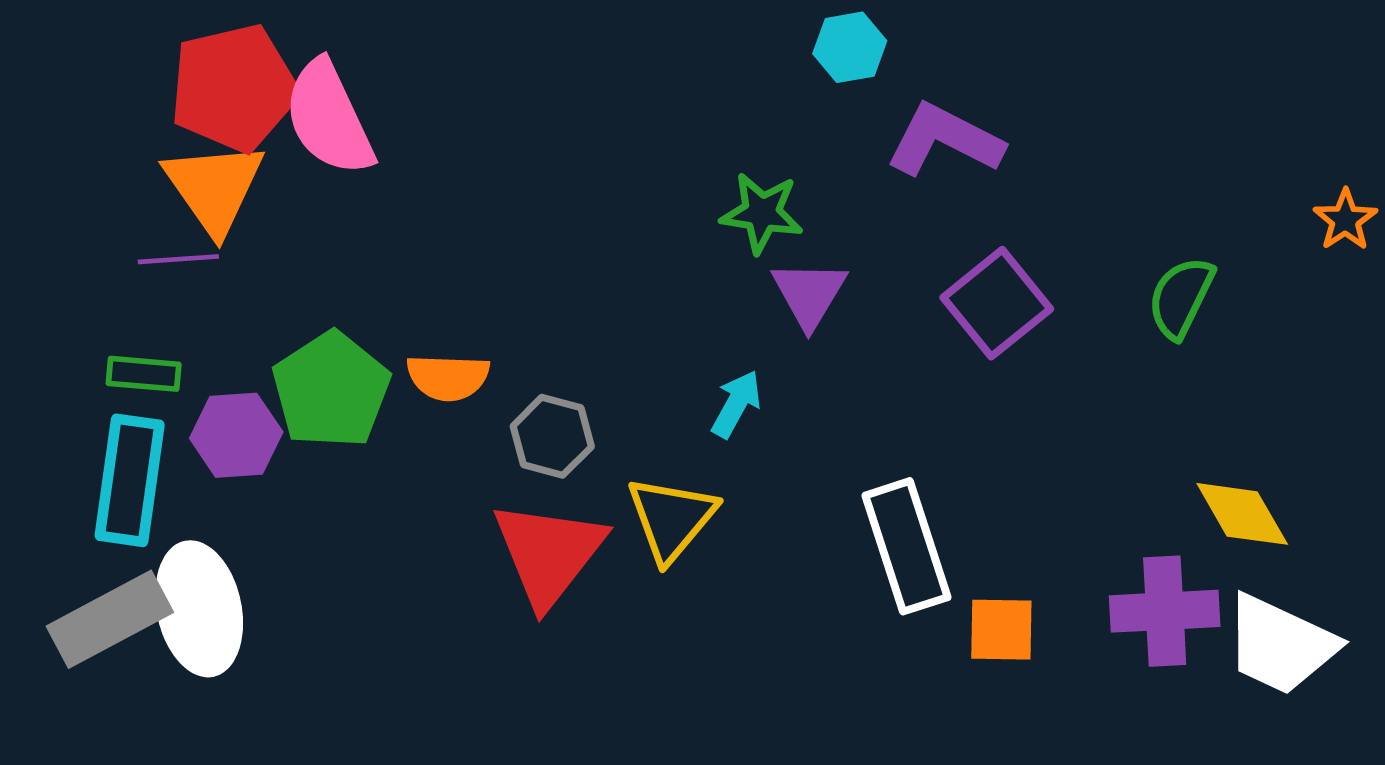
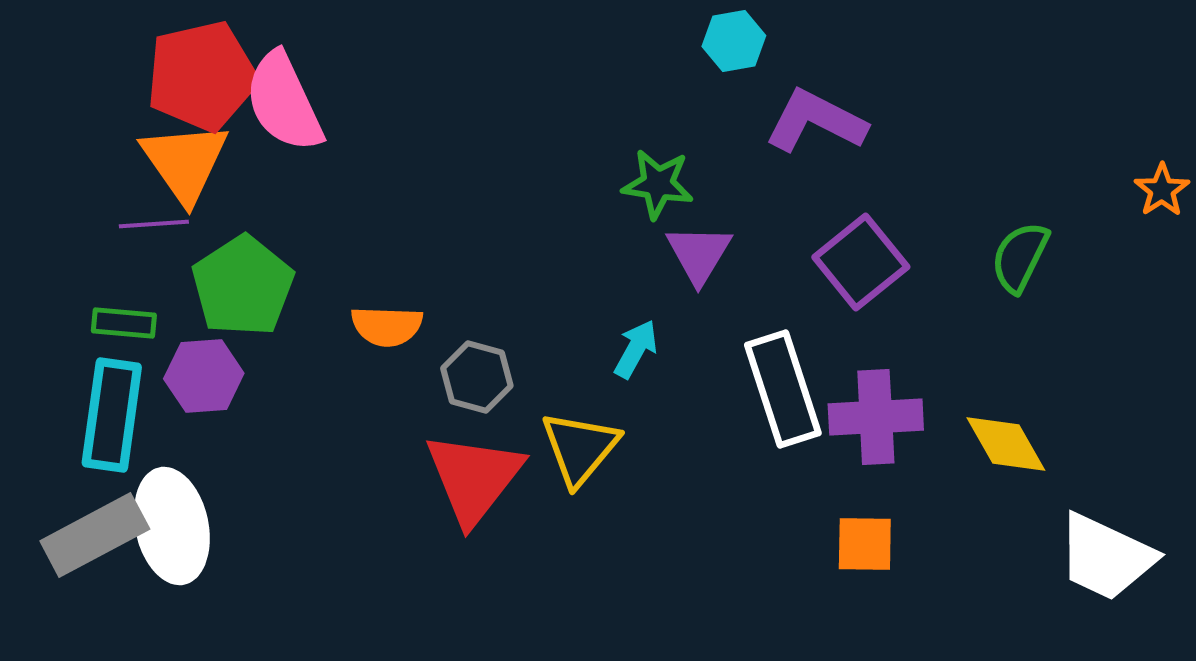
green pentagon: (331, 390) -> (243, 286), moved
yellow diamond: (1242, 514) -> (1006, 444), moved
white rectangle: (906, 546) -> (783, 389), moved
purple cross: (1165, 611) -> (876, 417), moved

